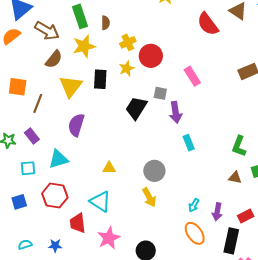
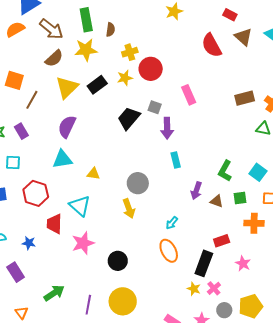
black rectangle: (100, 79) -> (97, 85), turned 42
cyan triangle: (58, 159) -> (62, 159), moved
purple arrow: (217, 212) -> (196, 191), moved

